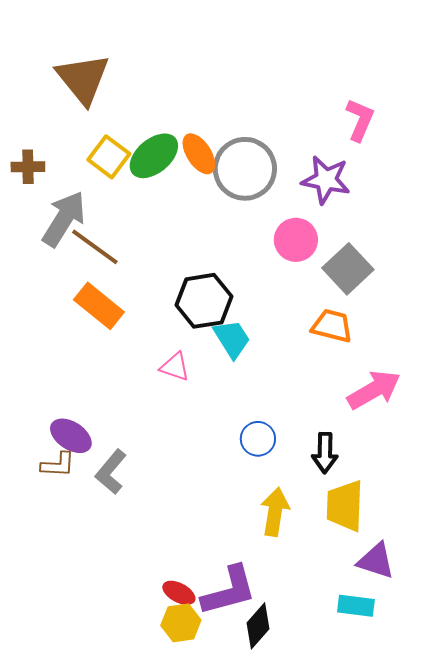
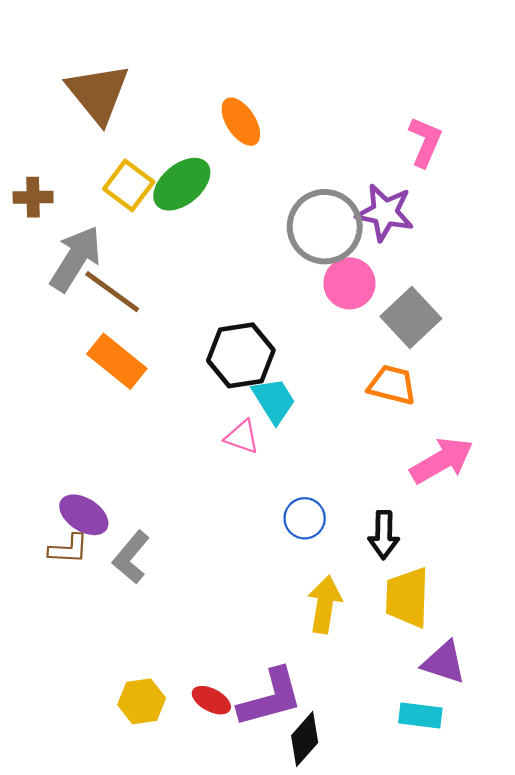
orange ellipse: (199, 154) -> (241, 122), moved
gray circle: (245, 169) -> (325, 227), moved
pink triangle: (175, 367) -> (242, 437), moved
yellow hexagon: (181, 623) -> (142, 701), moved

